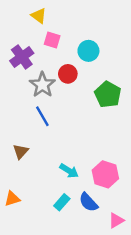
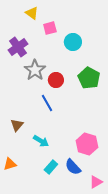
pink square: (52, 40) -> (50, 28), moved, turned -32
red circle: (68, 74) -> (56, 80), moved
blue line: (42, 116) -> (47, 103), moved
cyan arrow: (69, 171) -> (41, 141), moved

